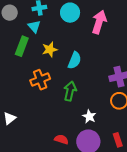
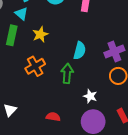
cyan semicircle: (75, 60) -> (80, 51), moved
red semicircle: (61, 139) -> (53, 117), moved

